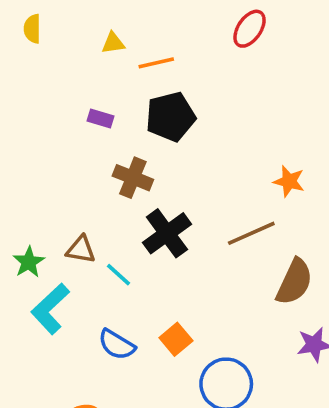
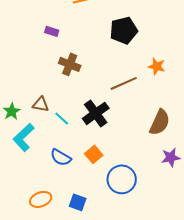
black pentagon: (171, 117) -> (124, 30), moved
black cross: (167, 233) -> (96, 113), moved
brown line: (251, 233) -> (124, 83), moved

